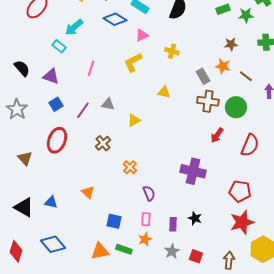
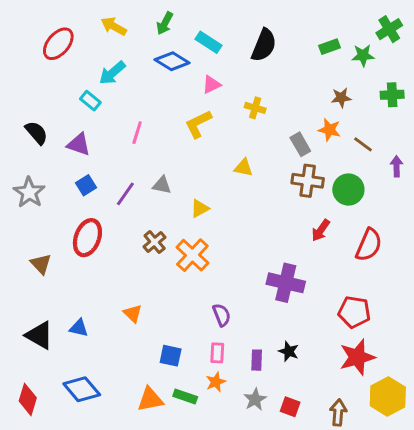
orange cross: (130, 167) -> (192, 255), moved, size x1.6

